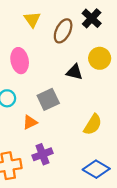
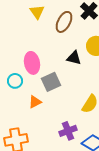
pink ellipse: (20, 61) -> (32, 63), moved
purple cross: (42, 154) -> (68, 131), moved

